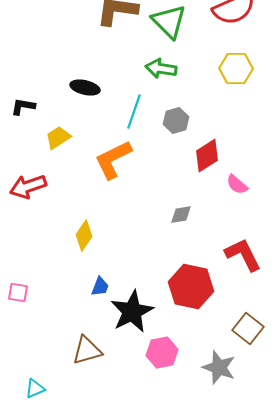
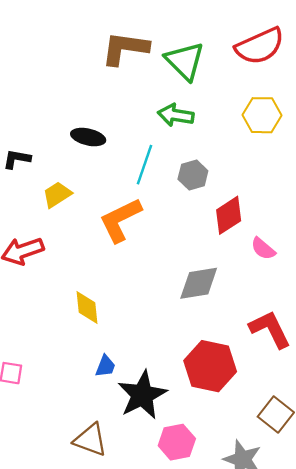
gray diamond: (181, 215) -> (199, 283), size x1.6
yellow diamond: (84, 236) -> (87, 307), turned -40
brown triangle: (87, 351) -> (90, 440), turned 36

